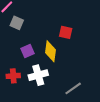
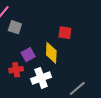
red cross: (13, 76) -> (16, 70), moved

